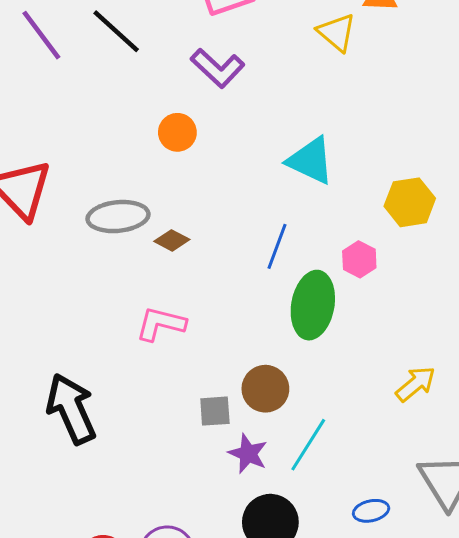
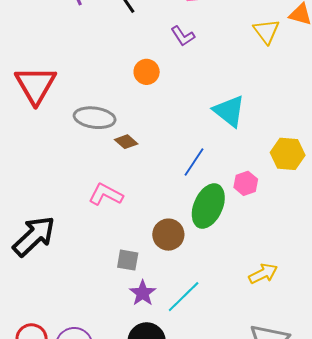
purple L-shape: (218, 68) -> (183, 36), size x0.7
brown circle: (265, 389) -> (168, 235), moved
black arrow: (71, 409) -> (34, 236), turned 57

